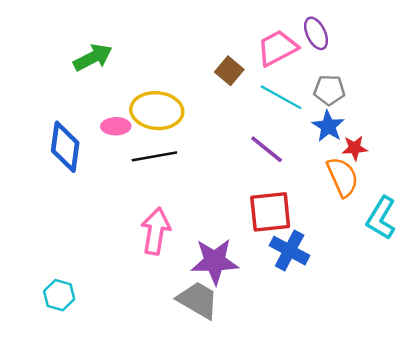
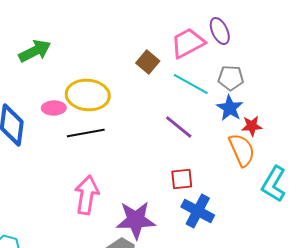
red square: (270, 212) -> (182, 179), size x0.6

